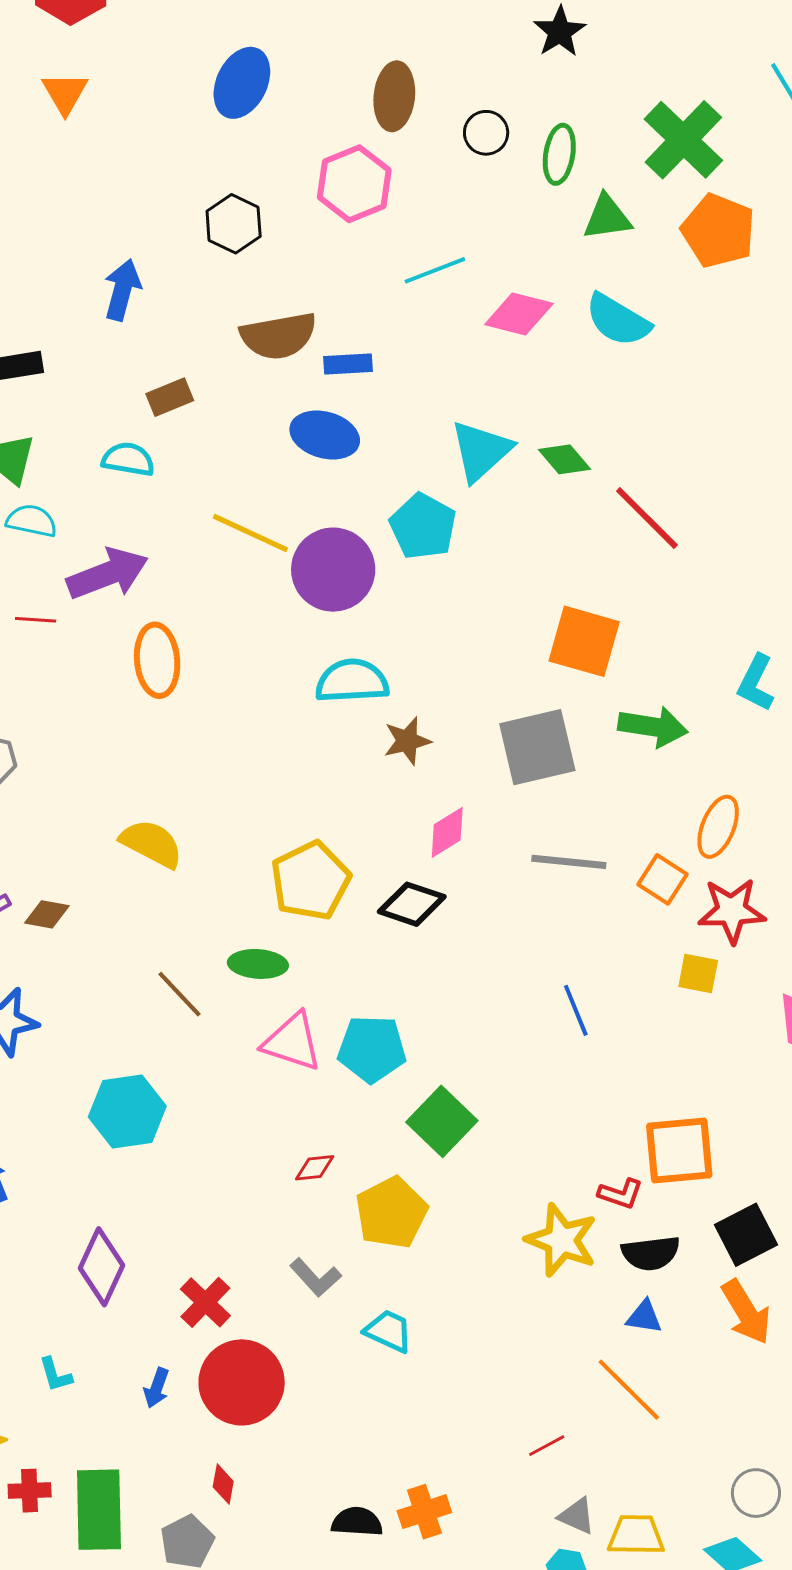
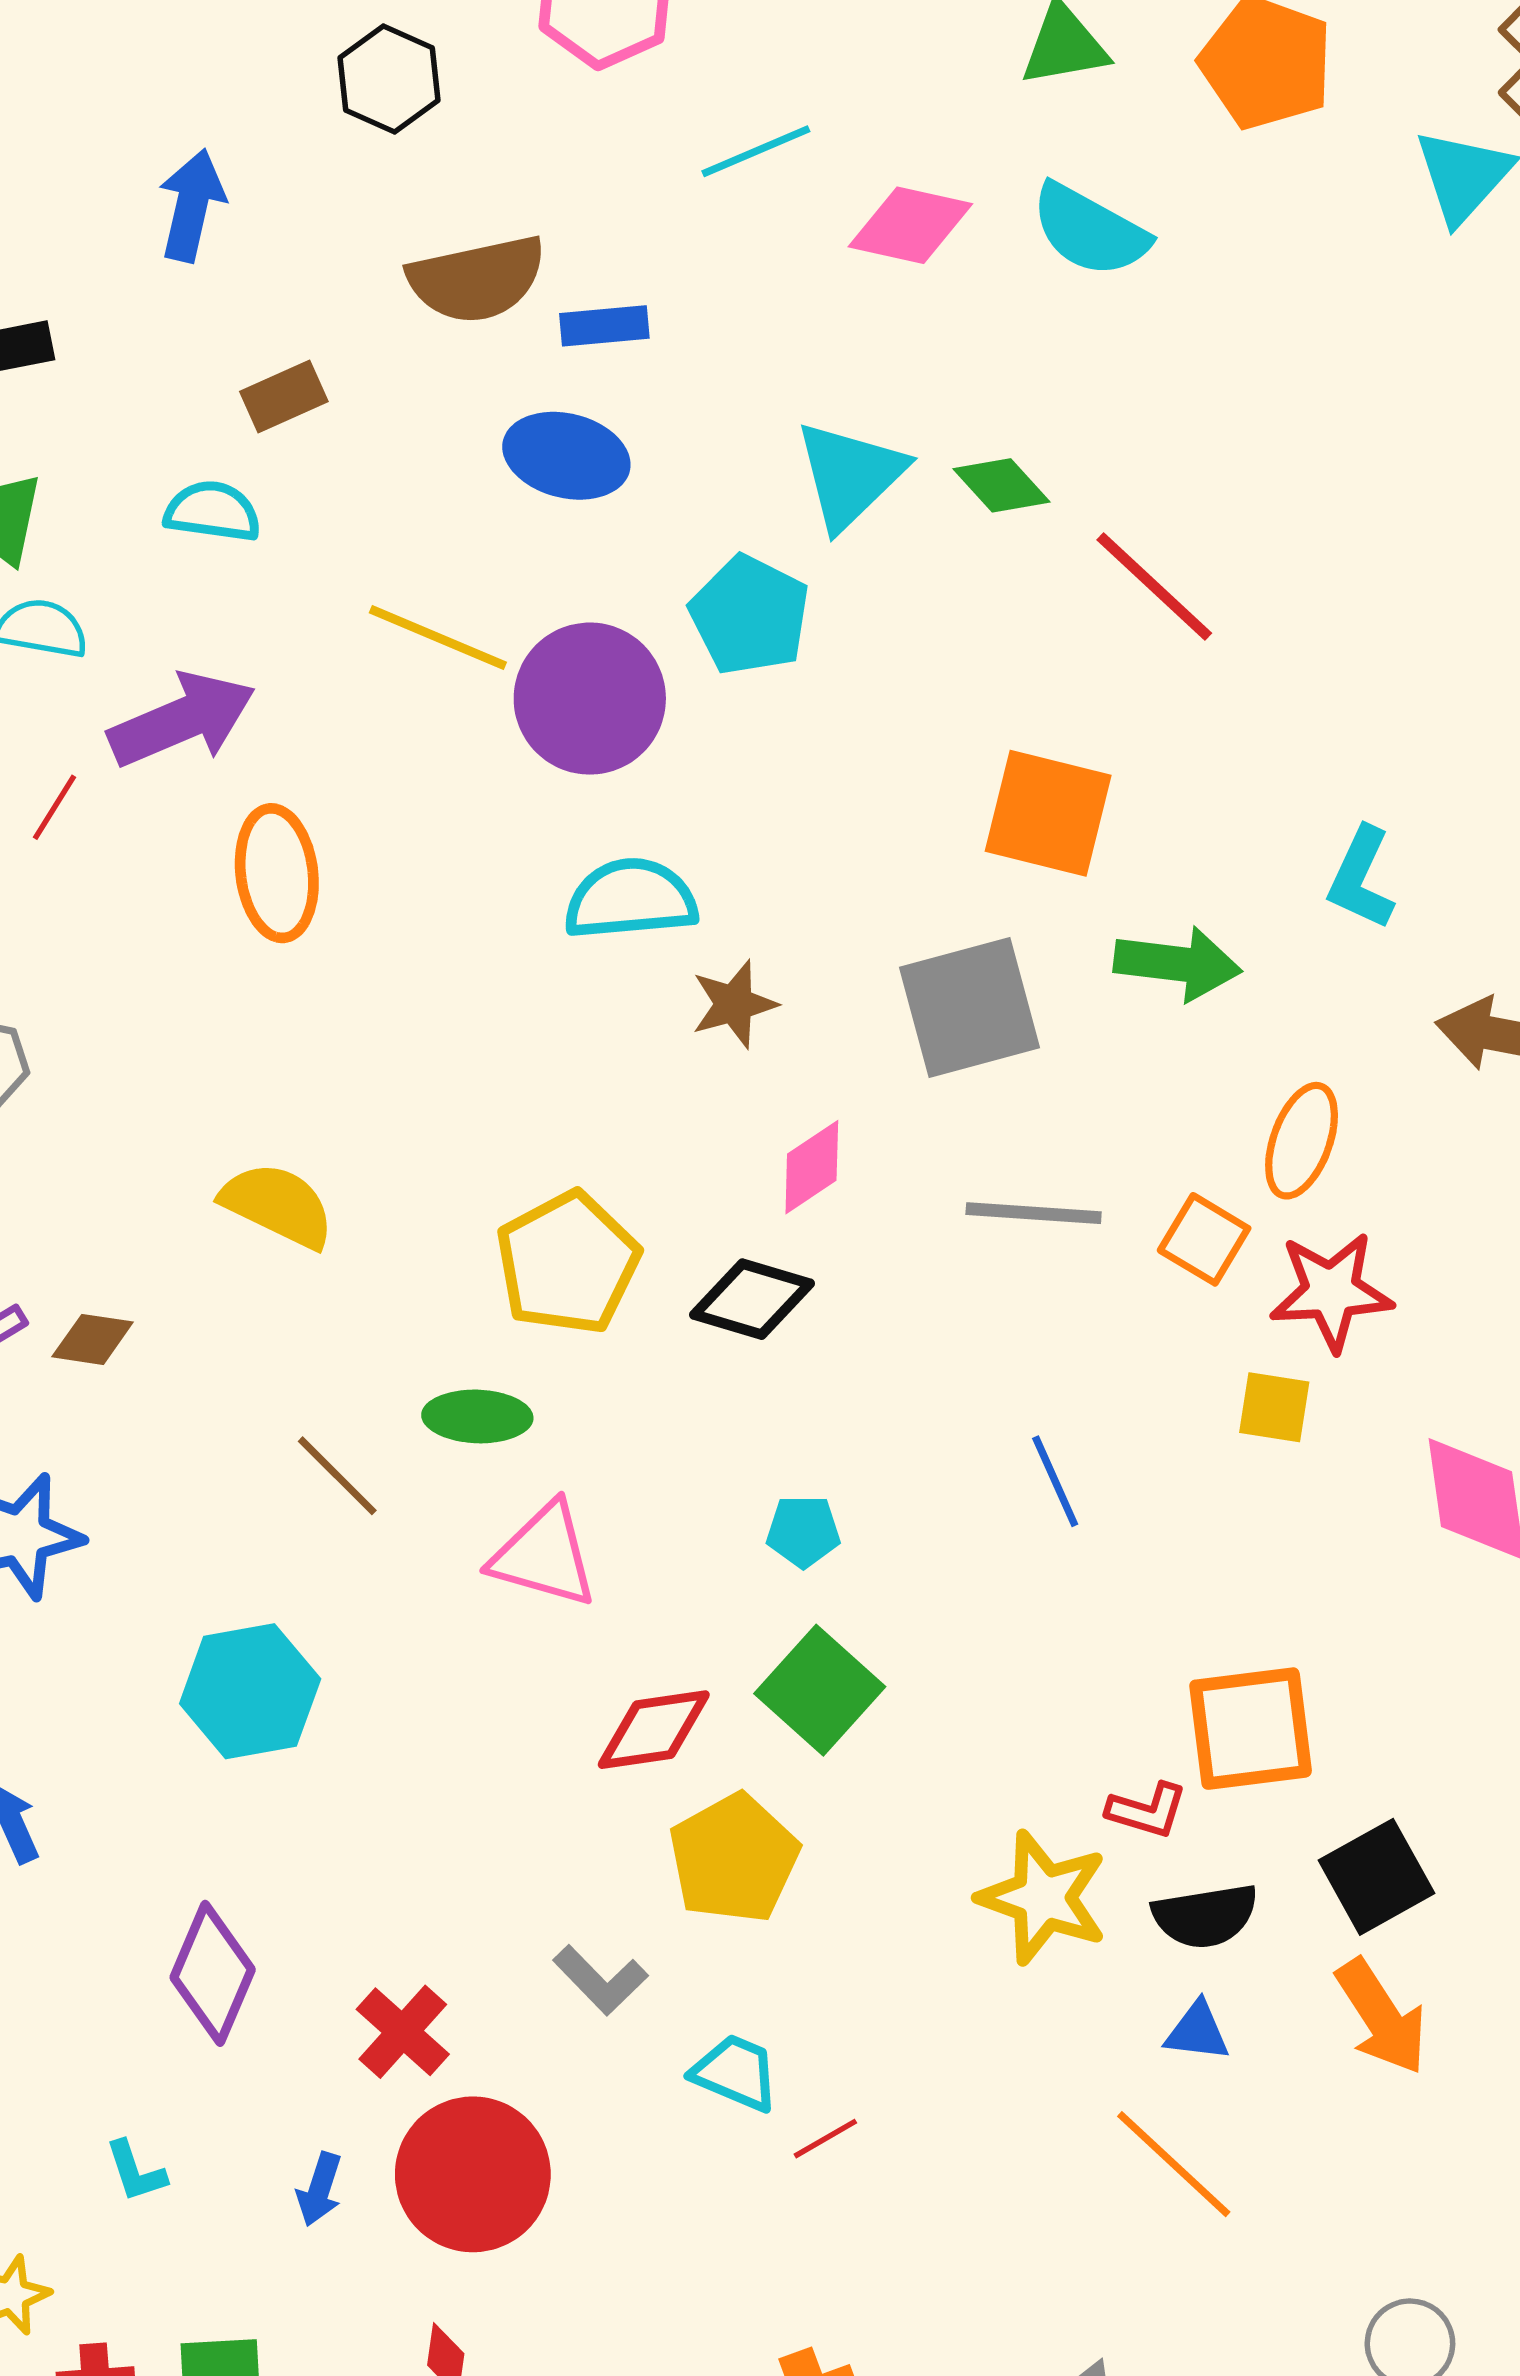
red line: (36, 620) -> (55, 807), turned -60
cyan pentagon: (372, 1049) -> (803, 1531), moved, size x0.6
red diamond: (315, 1168) -> (654, 1730), moved, size x1.6
red line: (547, 1446) -> (825, 2139), moved

